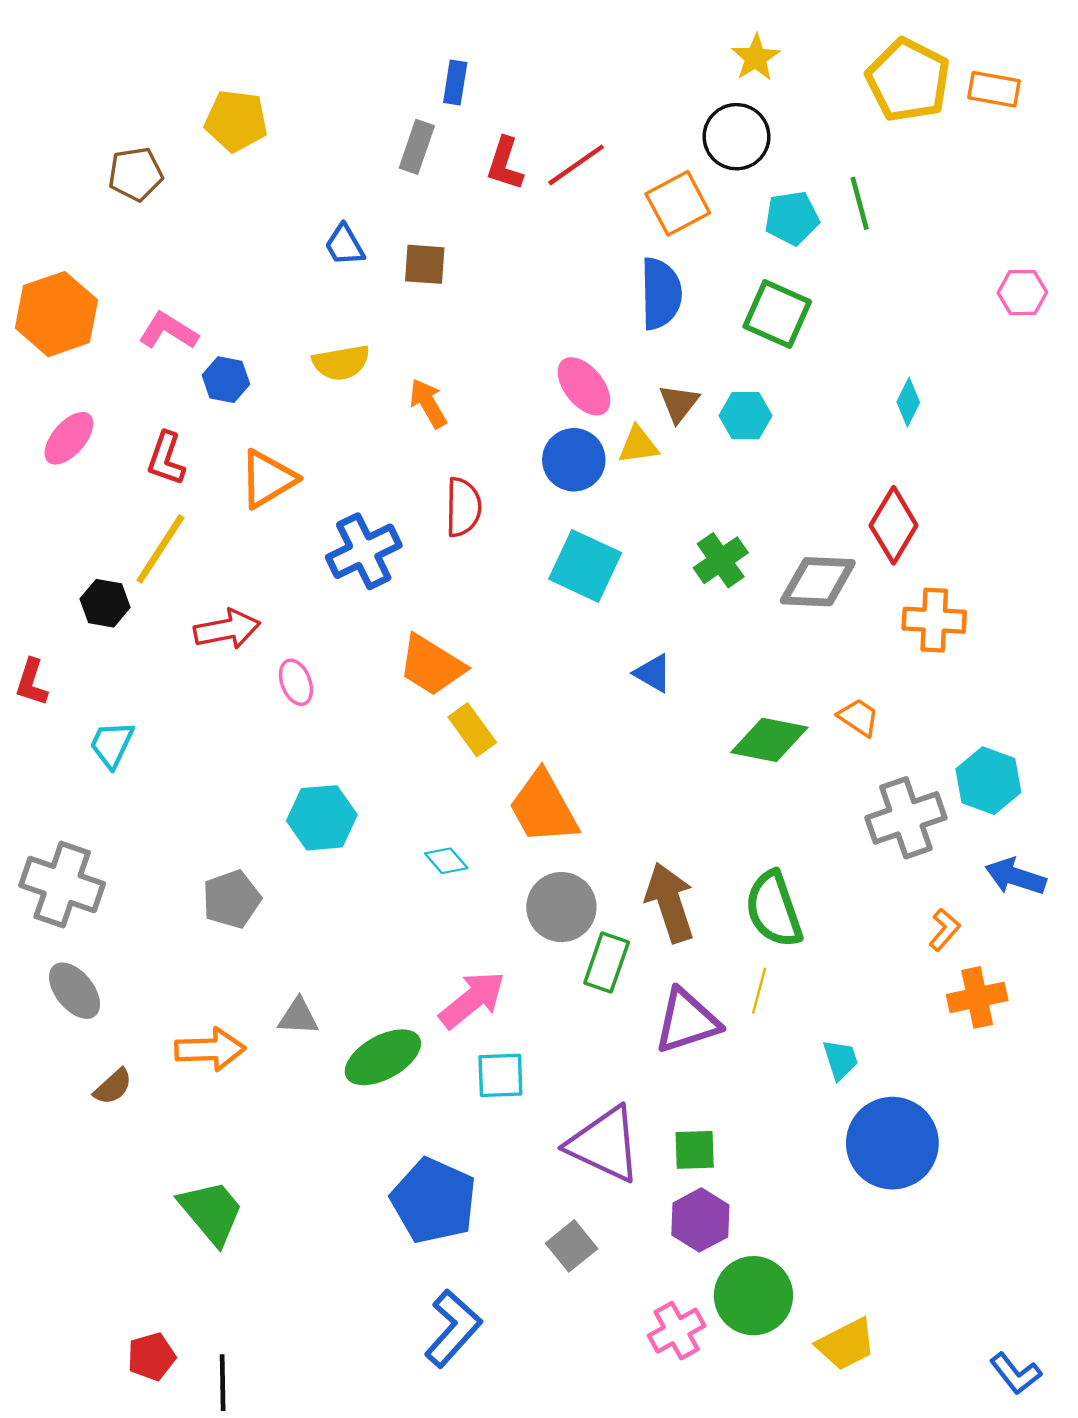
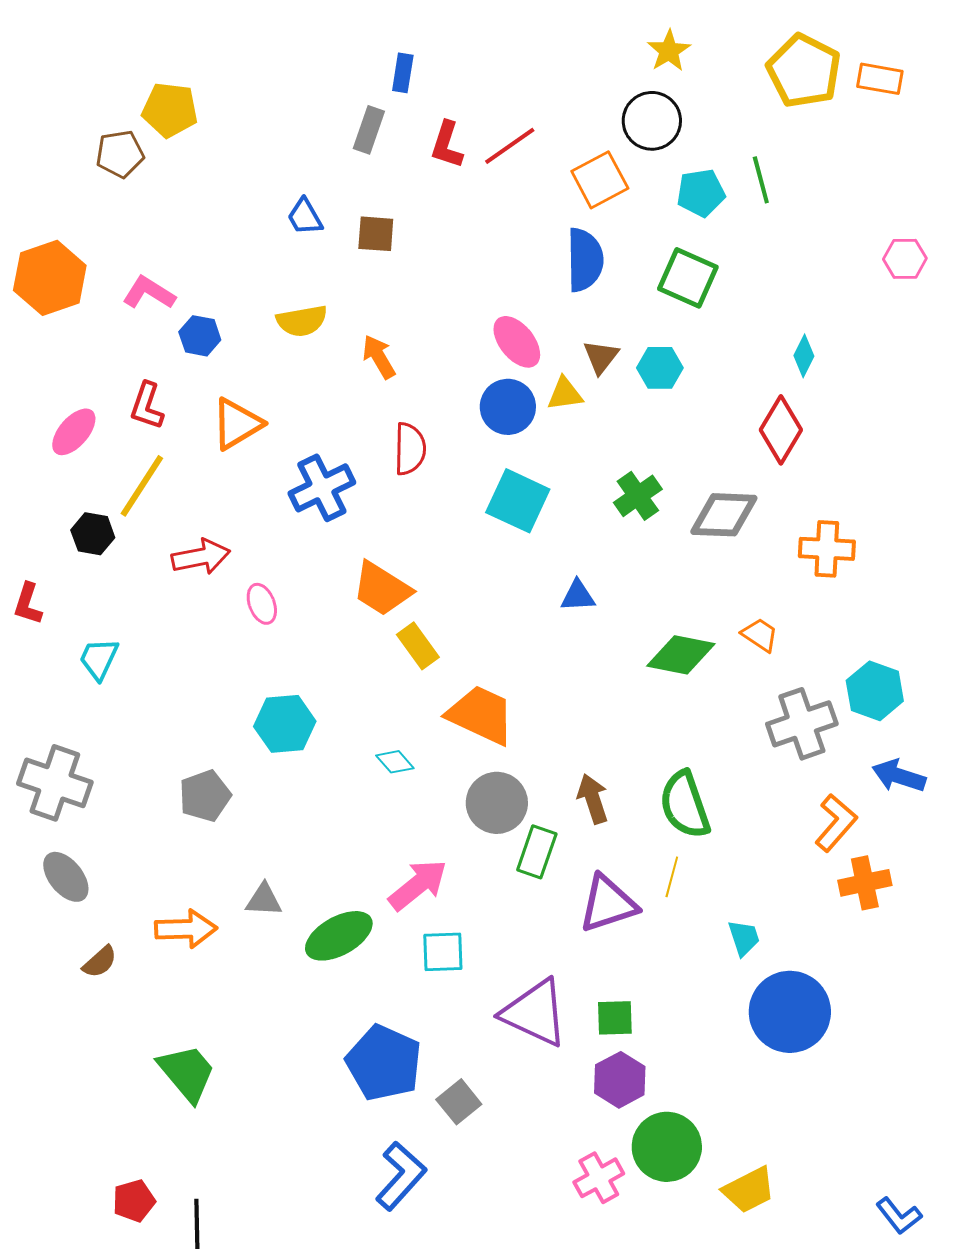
yellow pentagon: (236, 121) -> (170, 110), moved
pink ellipse: (69, 438) -> (74, 432), moved
red diamond: (894, 525) -> (781, 430), moved
blue triangle: (653, 673) -> (578, 596), turned -33
orange trapezoid: (543, 808) -> (481, 715), turned 144
brown arrow: (670, 903) -> (593, 799), size x0.7
orange L-shape: (944, 930) -> (836, 823), size x1.5
gray square: (572, 1246) -> (459, 1102), moved

